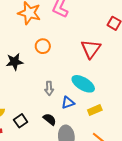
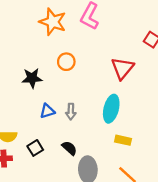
cyan ellipse: (83, 84) -> (111, 109), turned 70
blue triangle: (68, 103) -> (47, 111), moved
yellow rectangle: (95, 110) -> (123, 140), turned 32

